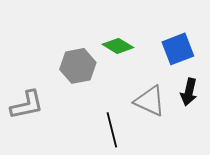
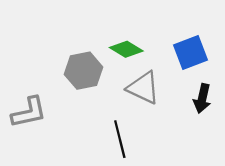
gray triangle: (150, 101) -> (143, 88), moved

